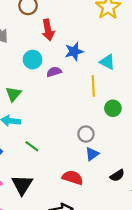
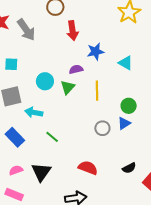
cyan circle: (33, 60) -> (45, 81), moved
yellow line: (93, 86) -> (97, 91), moved
green triangle: (13, 94) -> (68, 87), moved
blue triangle: (92, 154) -> (124, 123), moved

